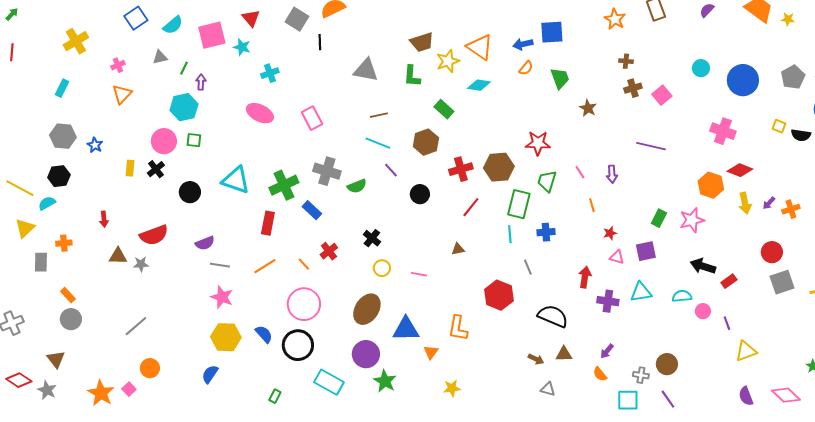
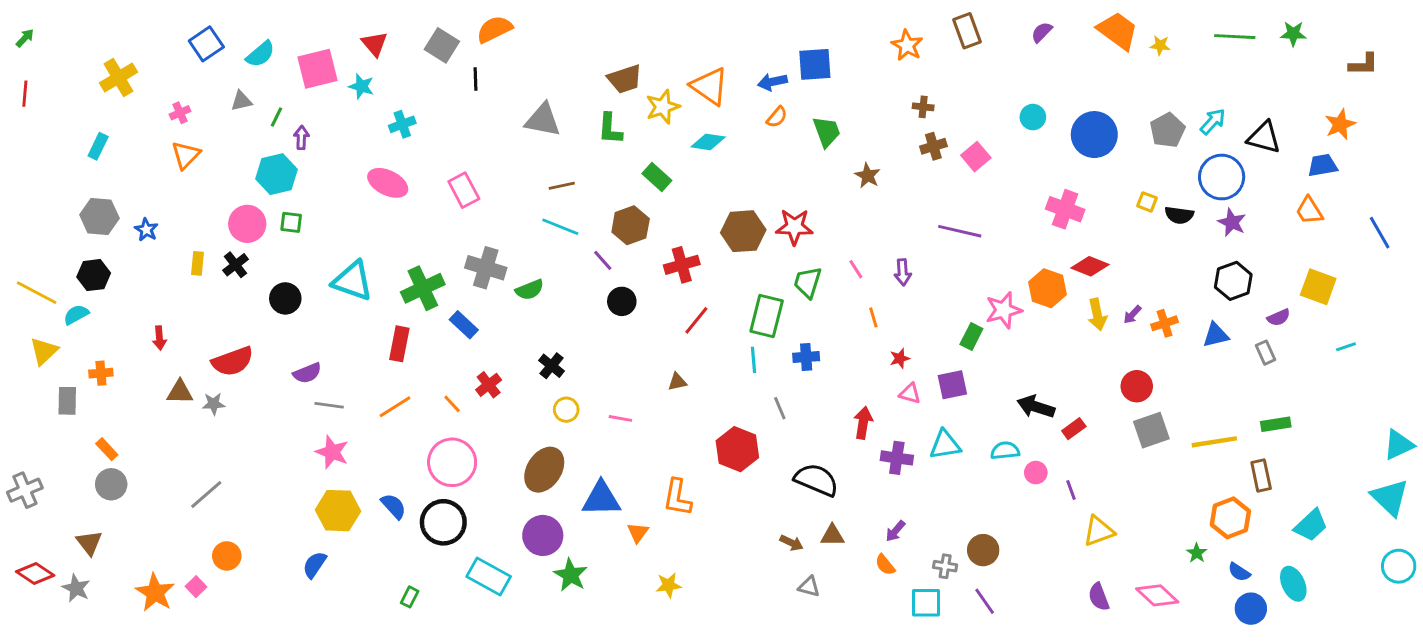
brown hexagon: (499, 167) -> (743, 231), moved
purple line: (391, 170) -> (603, 260), moved
pink star: (692, 220) -> (1004, 310), moved

